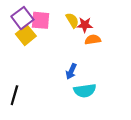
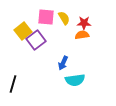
purple square: (22, 18) -> (36, 40), moved
pink square: (41, 20) -> (46, 17), moved
red star: (85, 25) -> (84, 23), moved

